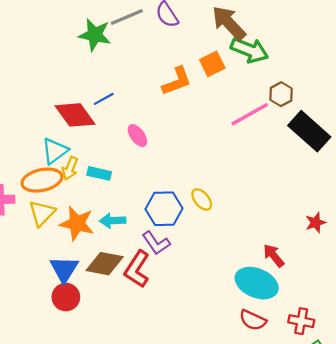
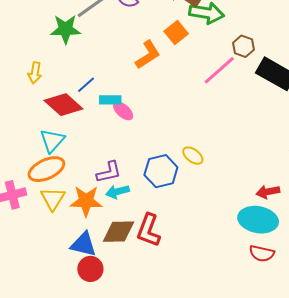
yellow arrow: (70, 168) -> (35, 73), moved
cyan rectangle: (99, 173) -> (110, 100), moved
purple L-shape: (156, 243) -> (109, 172), moved, turned -56
red arrow: (274, 256) -> (268, 192), turned -50
blue triangle: (64, 269) -> (83, 244), turned -36

